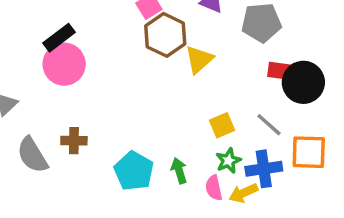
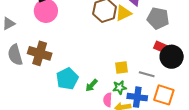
yellow triangle: (199, 59) -> (123, 13), moved
gray line: (269, 125) -> (147, 74), turned -42
brown cross: (74, 141) -> (40, 53), size x1.6
green arrow: (179, 171) -> (92, 85), turned -136

